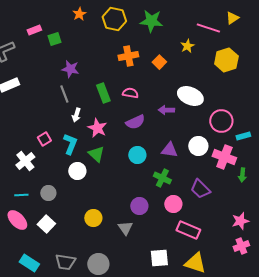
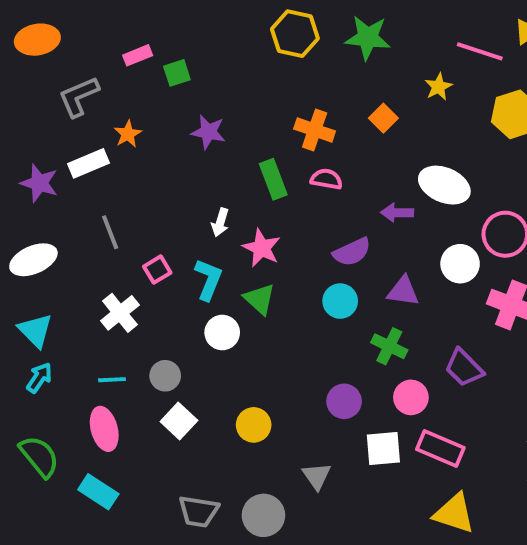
orange star: (79, 14) -> (128, 134), moved
orange cross: (128, 56) -> (315, 130), moved, turned 30
gray line: (64, 94) -> (110, 232), moved
purple semicircle: (135, 122) -> (352, 252), moved
white circle: (198, 146) -> (460, 264), moved
pink ellipse: (17, 220) -> (104, 429), turned 30
white square: (46, 224) -> (179, 421), moved
gray triangle: (125, 228) -> (317, 476), moved
white square: (159, 258) -> (383, 449), moved
cyan rectangle: (29, 263) -> (98, 492), moved

